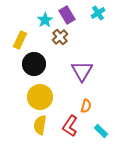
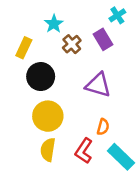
purple rectangle: (67, 15) -> (103, 39), moved
purple triangle: (82, 71) -> (98, 85), turned -45
cyan rectangle: (101, 131) -> (121, 157), size x1.6

